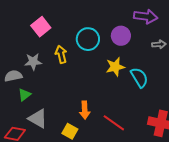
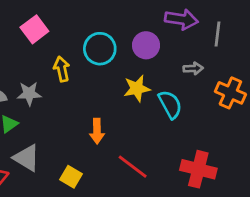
gray arrow: (159, 44) -> (193, 68), moved
gray star: (33, 62) -> (29, 94), moved
orange arrow: (85, 110) -> (97, 131), moved

